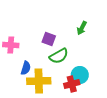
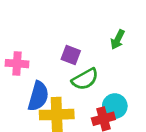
blue semicircle: (26, 68) -> (38, 96), size x1.5

